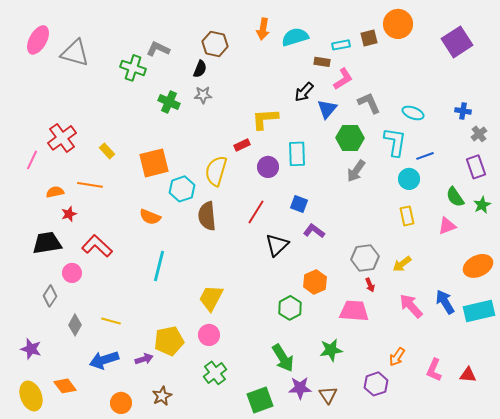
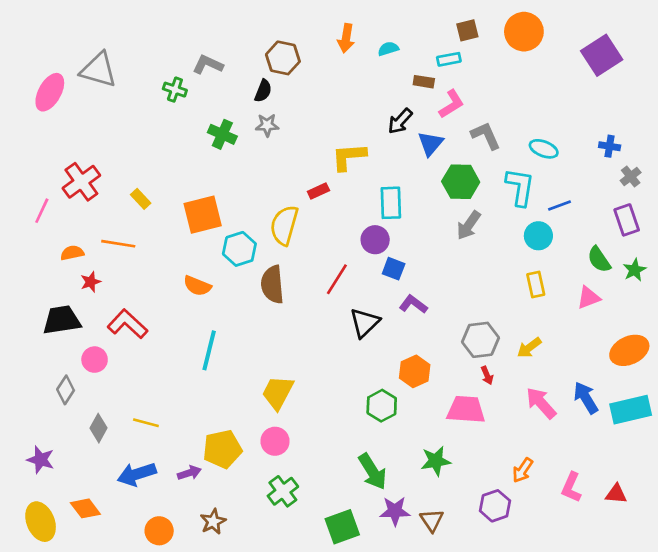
cyan semicircle: (295, 37) -> (388, 49), size x0.6
brown square: (369, 38) -> (467, 30), moved
pink ellipse: (38, 40) -> (50, 92), moved
green cross: (133, 68) -> (175, 90), size x0.7
purple circle: (268, 167) -> (375, 240), moved

